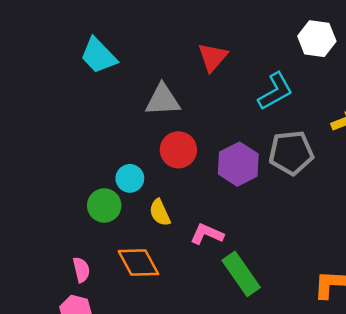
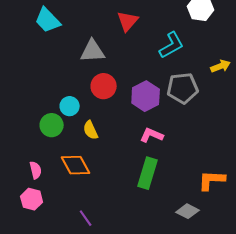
pink L-shape: (207, 234) -> (152, 135), moved
green rectangle: (241, 274) -> (148, 173), turned 52

